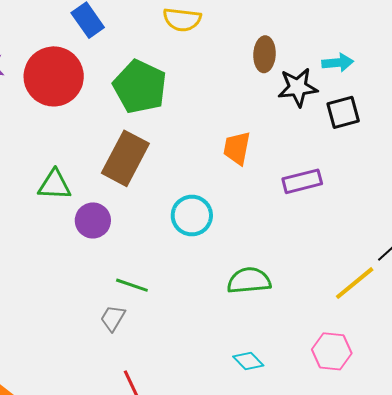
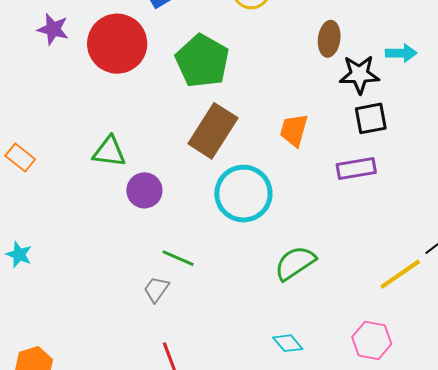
black square: (343, 112) -> (371, 118), moved
brown rectangle: (125, 158) -> (213, 131), moved
cyan circle: (192, 216) -> (243, 194), size x1.4
green semicircle: (249, 281) -> (295, 263), turned -33

